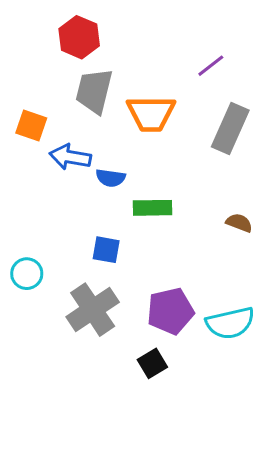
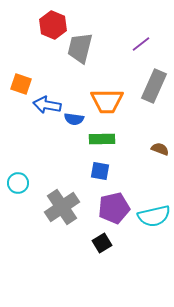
gray trapezoid: (94, 91) -> (80, 48), moved
orange trapezoid: (151, 114) -> (107, 101), moved
blue square: (106, 250) -> (100, 171), moved

